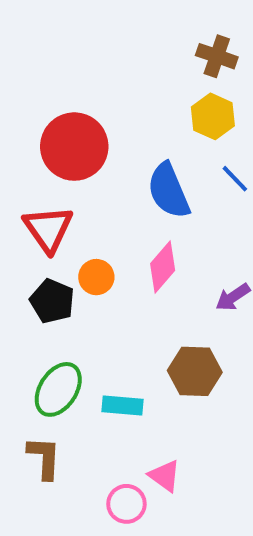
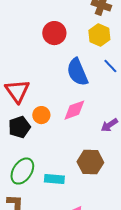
red circle: (74, 147) -> (54, 33), moved, size x0.7
pink diamond: (163, 267) -> (74, 110), turned 30
black pentagon: (52, 301) -> (19, 127), turned 30

